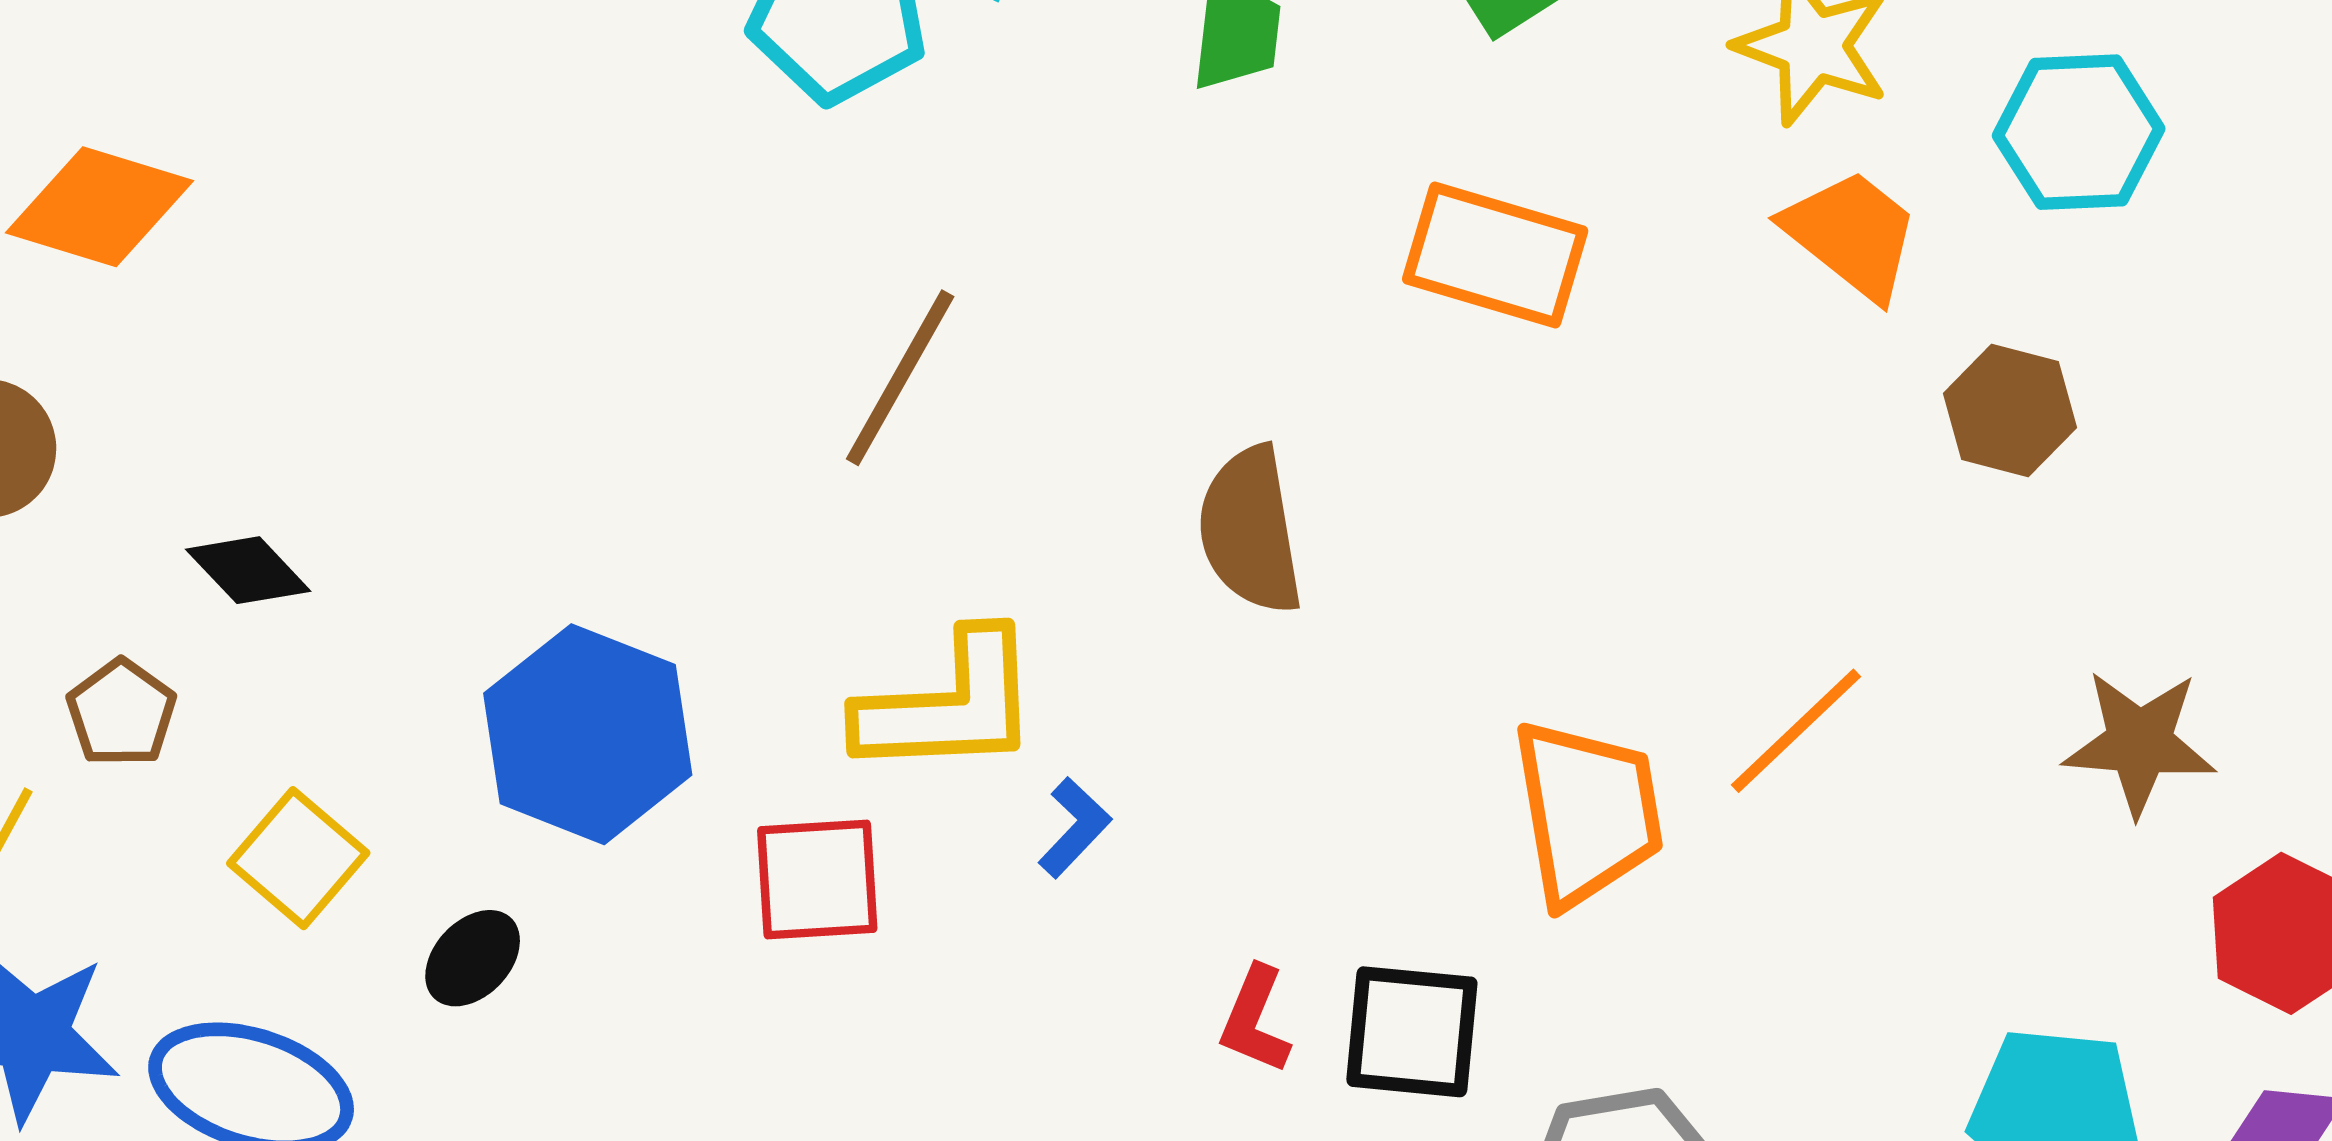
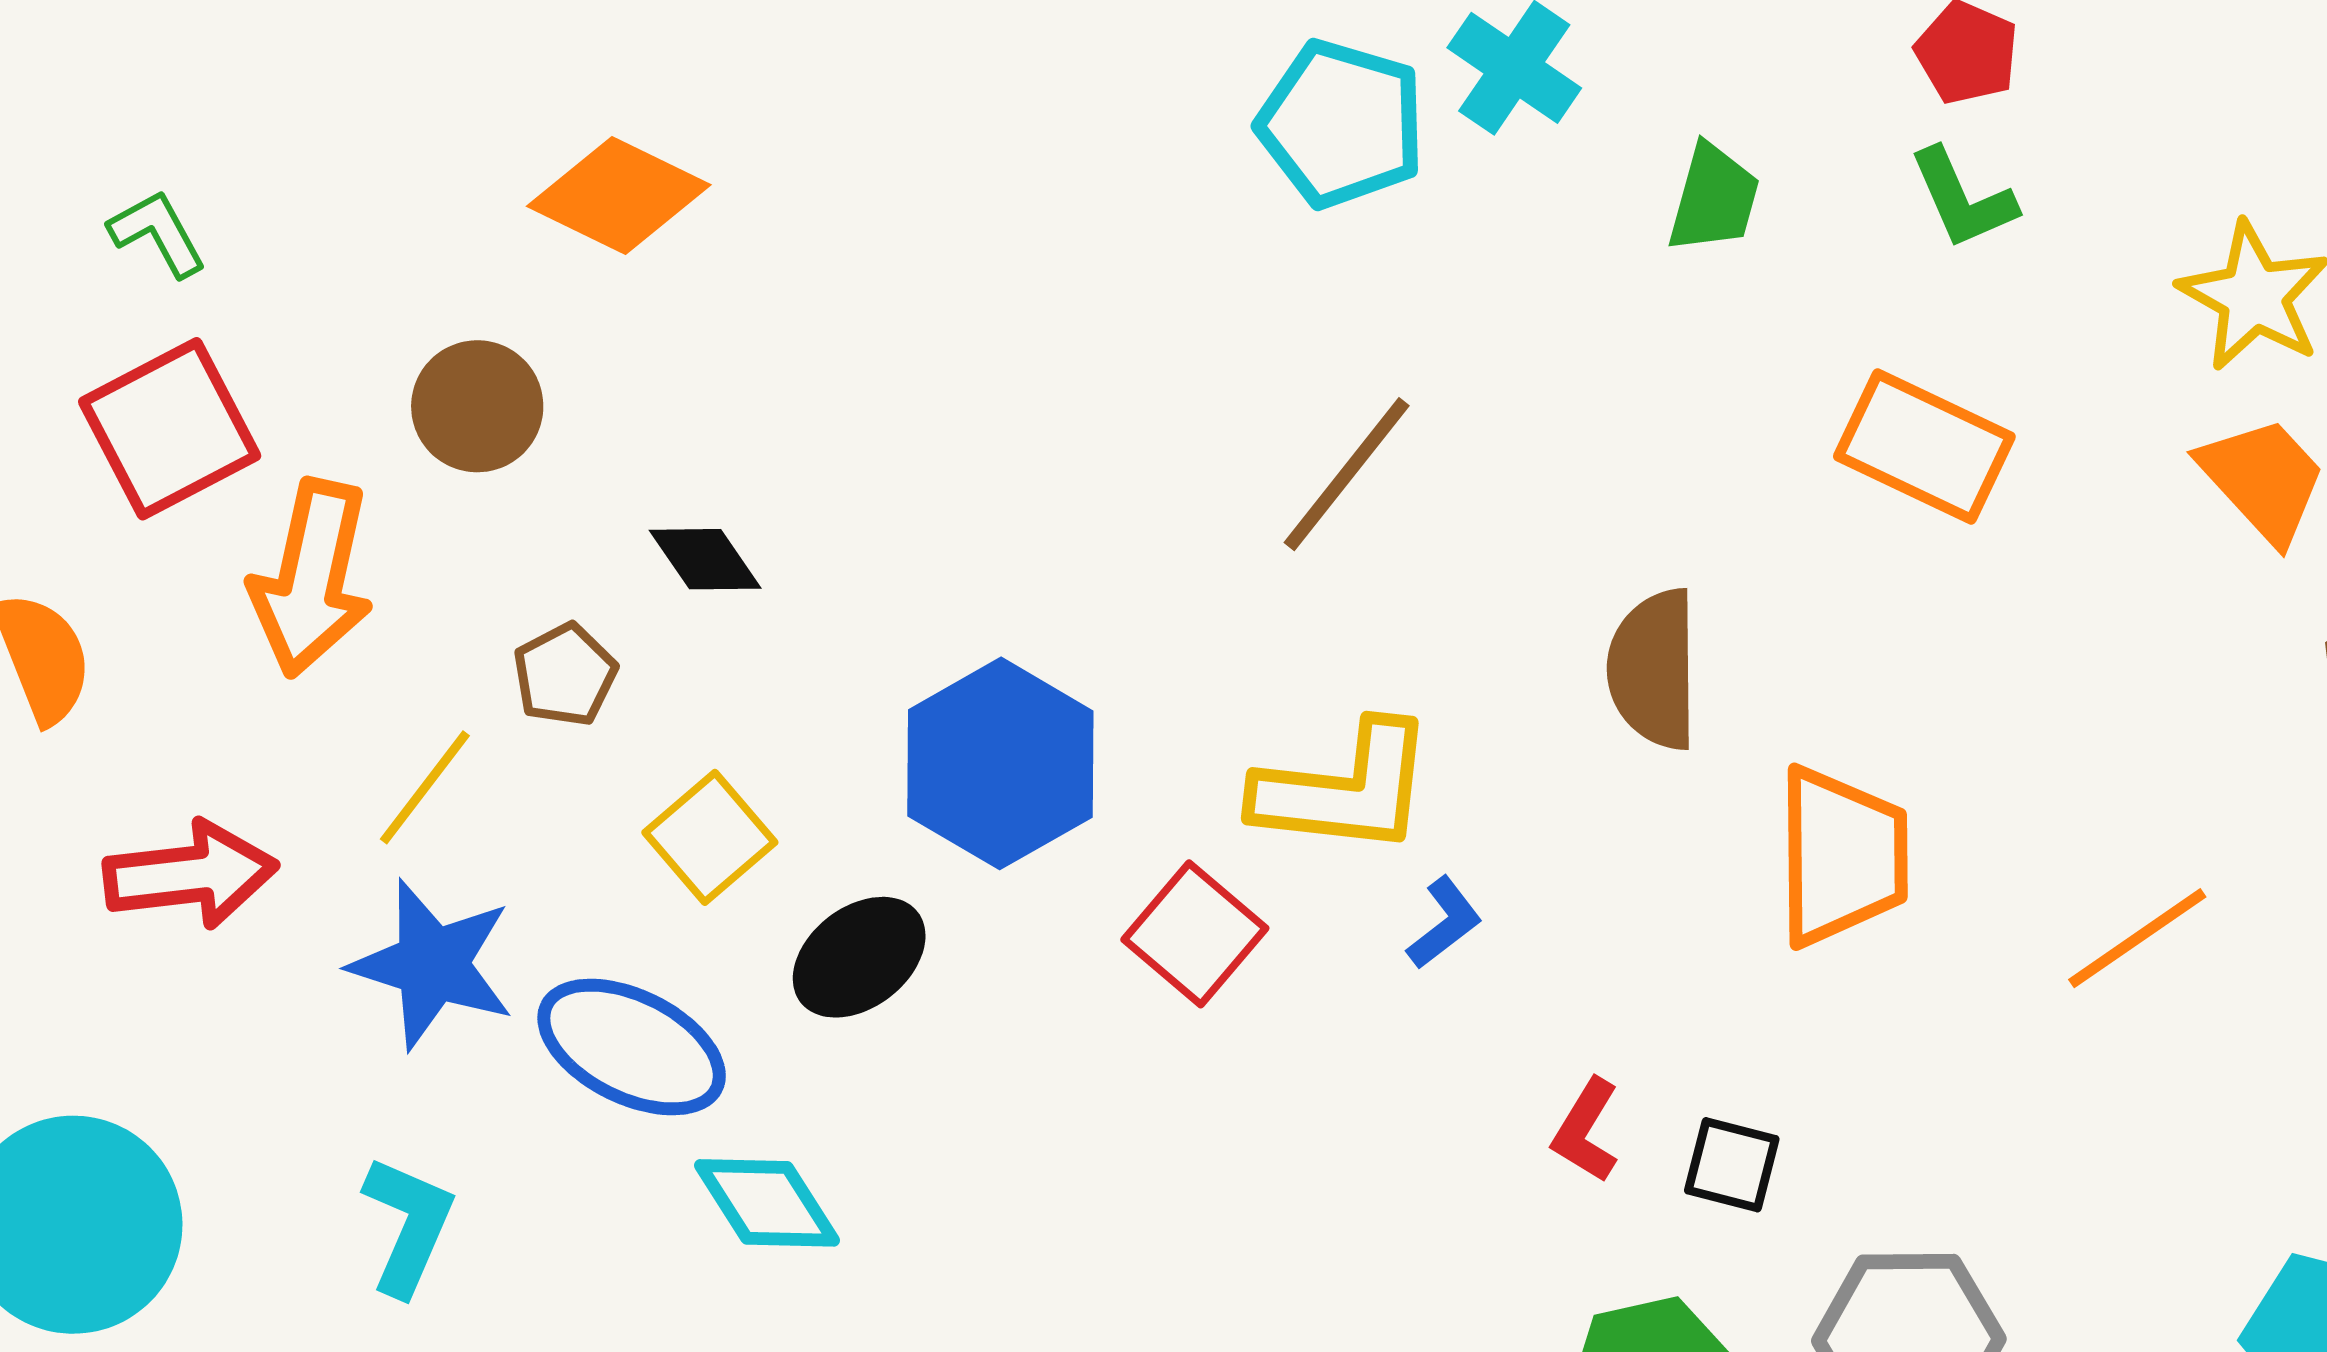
orange trapezoid: (1587, 812) -> (1842, 856), moved
red square: (817, 879) -> (1195, 934), turned 35
black ellipse: (473, 958) -> (859, 957), size x1.4
black square: (1412, 1032) -> (1732, 1165), size x0.7

